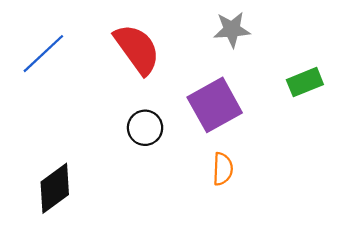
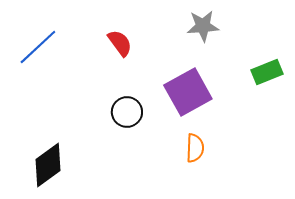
red semicircle: (137, 49) -> (120, 43), size x0.6

